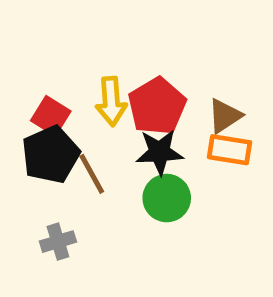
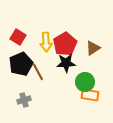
red square: (51, 116) -> (18, 37), moved
orange rectangle: (230, 150) -> (90, 95), moved
green circle: (167, 198) -> (85, 82), moved

